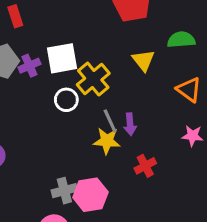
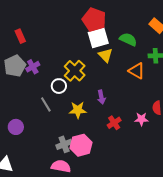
green semicircle: (181, 40) -> (128, 39), turned 36
white square: (62, 58) -> (98, 38), moved
gray line: (110, 121) -> (46, 104), moved
pink star: (193, 136) -> (141, 119), moved
yellow star: (107, 141) -> (78, 110), moved

